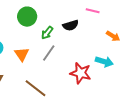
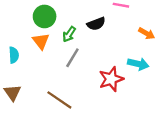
orange triangle: (22, 54) -> (41, 41), moved
red star: (81, 73) -> (111, 79), turned -30

